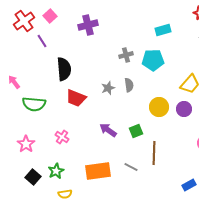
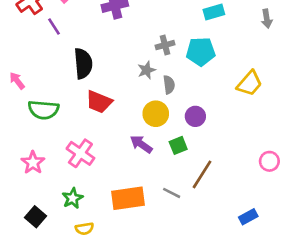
gray star: (108, 88) -> (147, 70), moved
yellow circle: (159, 107) -> (156, 114), moved
purple circle: (184, 109) -> (195, 116), moved
pink cross: (62, 137) -> (80, 153), size x1.5
brown line: (154, 153) -> (202, 174), turned 30
black square: (33, 177) -> (36, 217), moved

